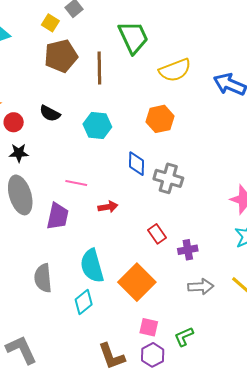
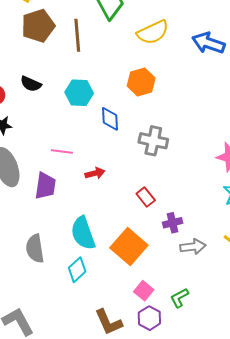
blue diamond: (137, 164) -> (110, 119), moved
purple cross: (188, 250) -> (173, 223), moved
pink square: (149, 327) -> (144, 291), turned 30

